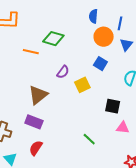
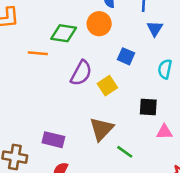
orange circle: (104, 37) -> (99, 24), moved
purple semicircle: (63, 72) -> (81, 73), size x1.5
brown triangle: (38, 95) -> (101, 129), moved

